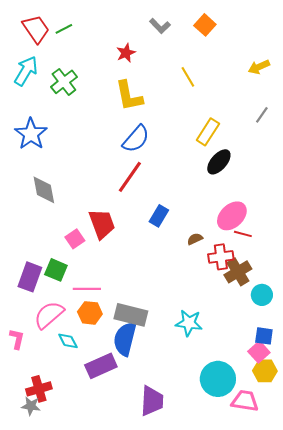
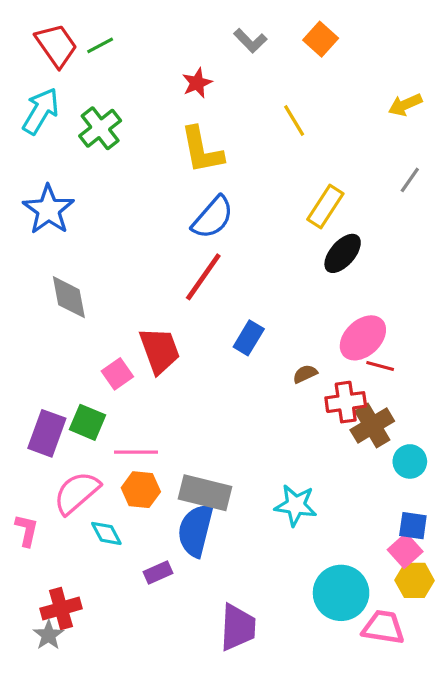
purple rectangle: (101, 366) -> (158, 573), size x0.6
gray star: (31, 406) -> (48, 635), turned 30

